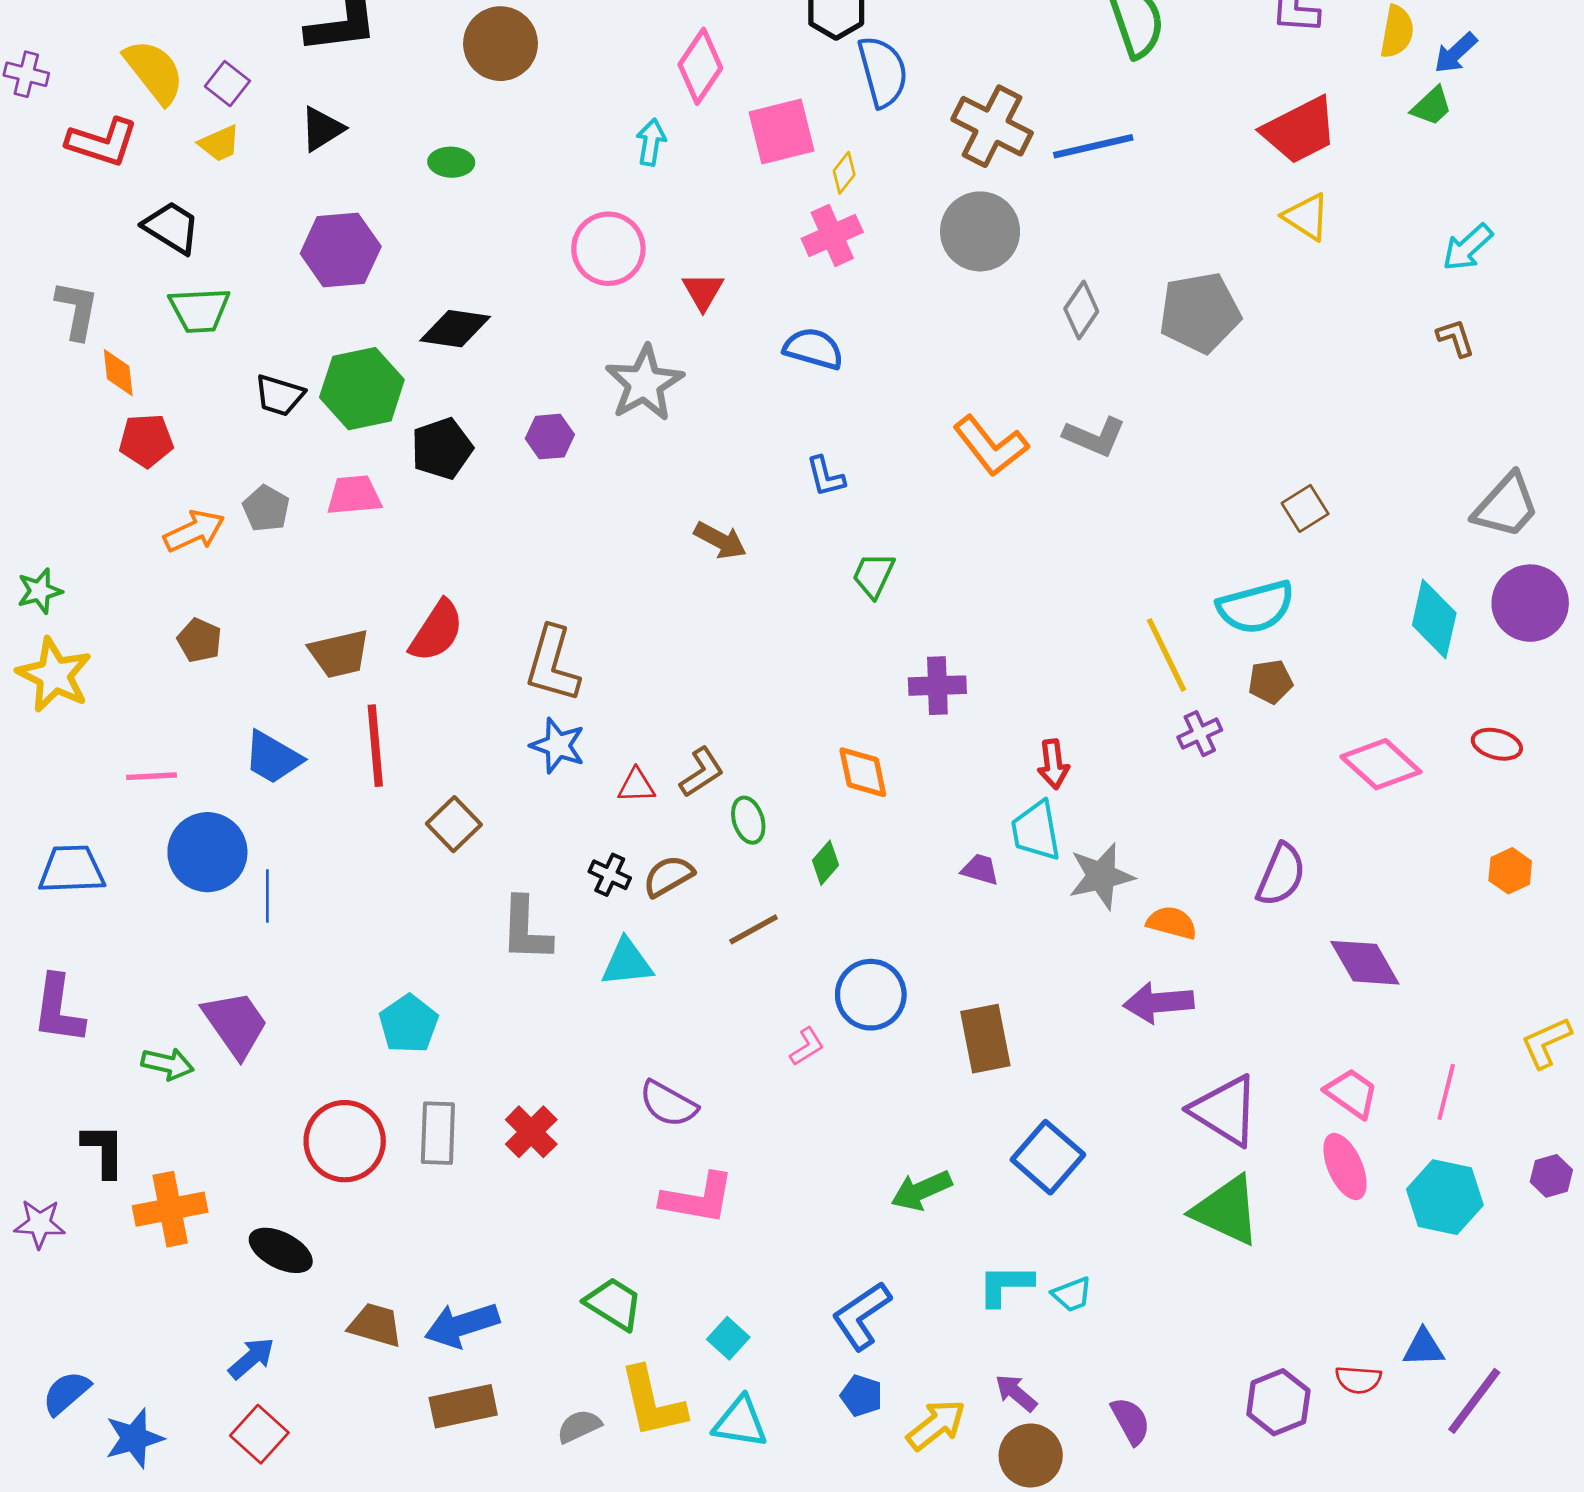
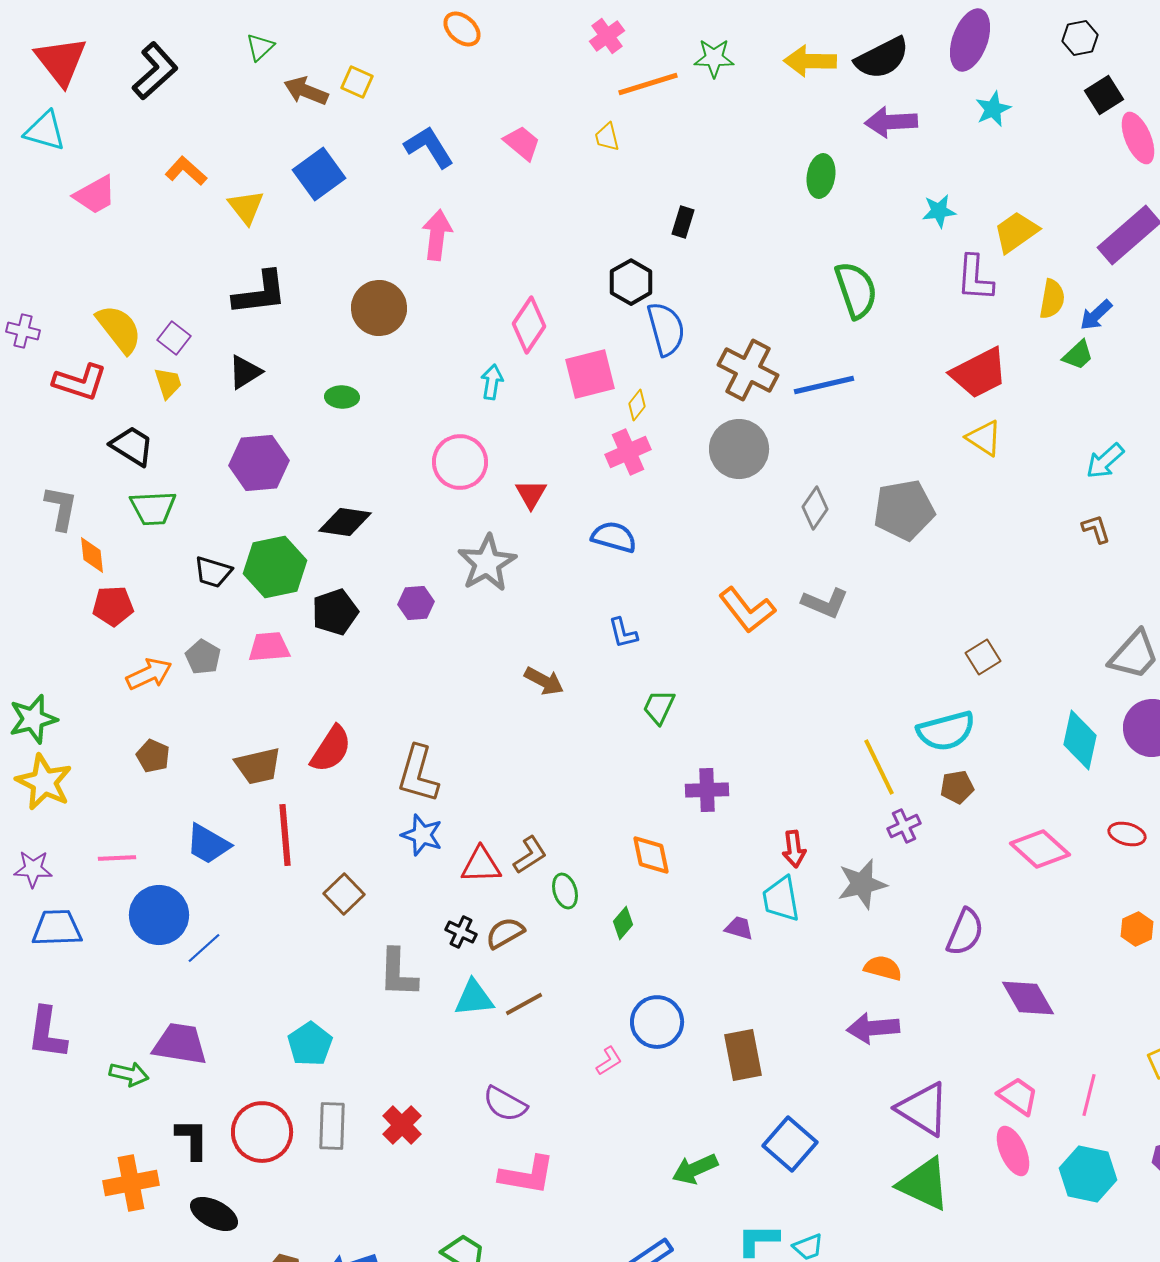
yellow trapezoid: (219, 143) -> (168, 383), turned -84
green star: (40, 591) -> (33, 719), size x1.4
red triangle: (636, 786) -> (481, 865), size x1.4
gray star: (1101, 876) -> (862, 884), moved
blue line: (267, 896) -> (204, 948), turned 48
brown line: (754, 929) -> (524, 1004), moved
purple trapezoid: (235, 1024) -> (180, 1044), turned -46
black L-shape: (104, 1150) -> (192, 1139), moved
purple star: (40, 1224) -> (33, 869), moved

